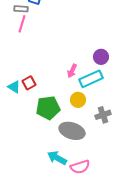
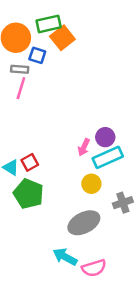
purple circle: (101, 57) -> (105, 137), moved
green pentagon: (48, 108) -> (28, 194), moved, turned 30
gray ellipse: (72, 131) -> (84, 223), turned -45

